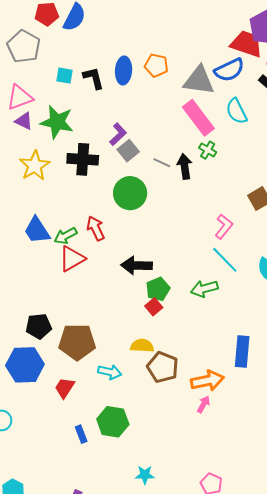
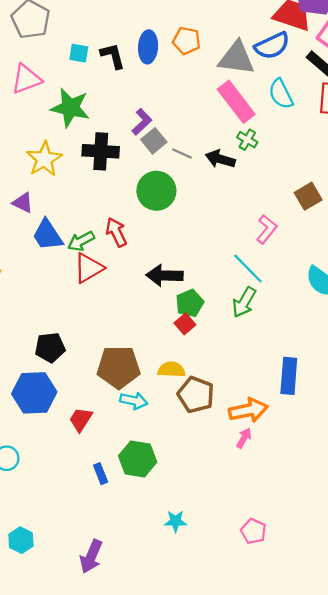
purple triangle: (24, 121) -> (23, 203), moved
gray line: (162, 163) -> (182, 153), moved
black arrow: (185, 166) -> (220, 159), turned -65
cyan line: (225, 260) -> (248, 268), moved
green arrow: (204, 289) -> (244, 302), turned -44
brown pentagon: (77, 342) -> (119, 367), moved

